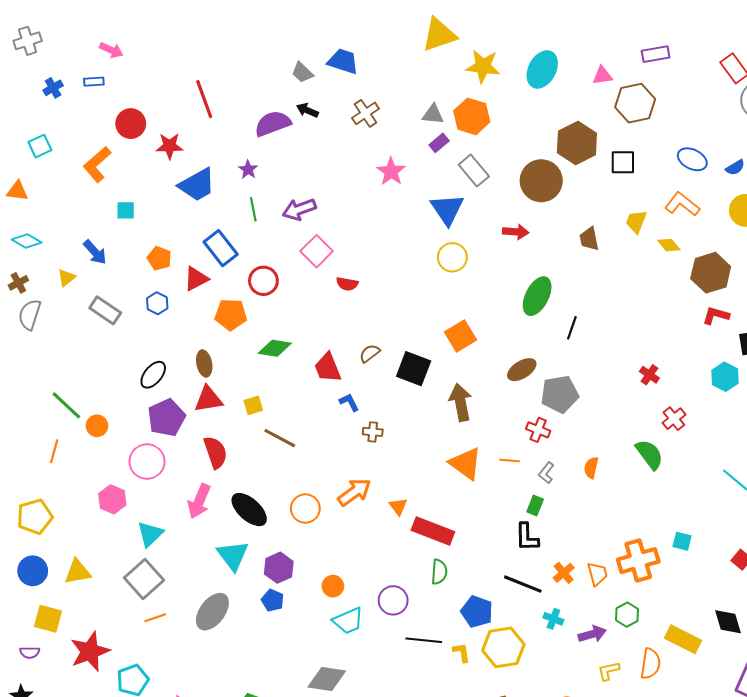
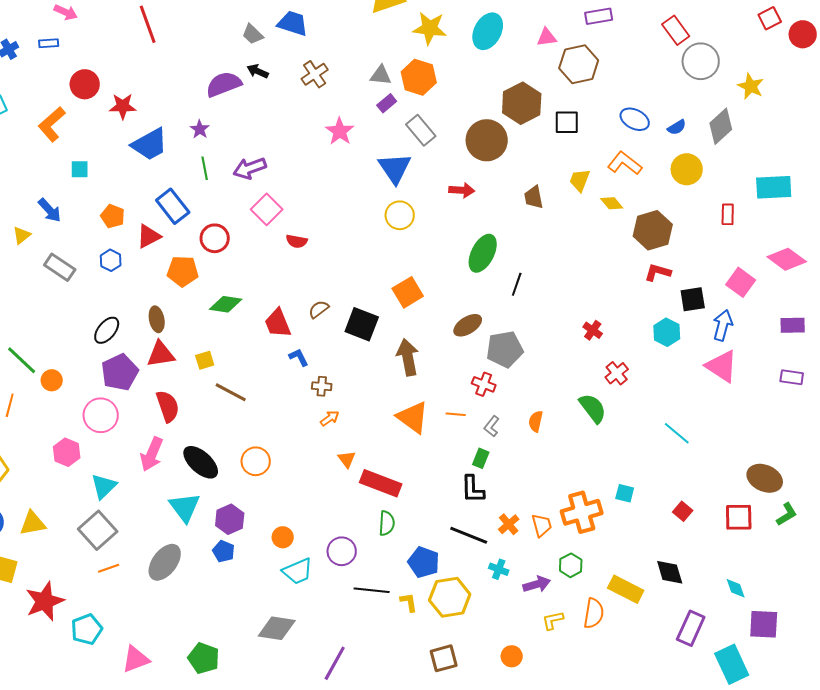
red line: (204, 99) -> (148, 24), moved
orange arrow: (354, 492) -> (330, 418), moved, size x0.6

